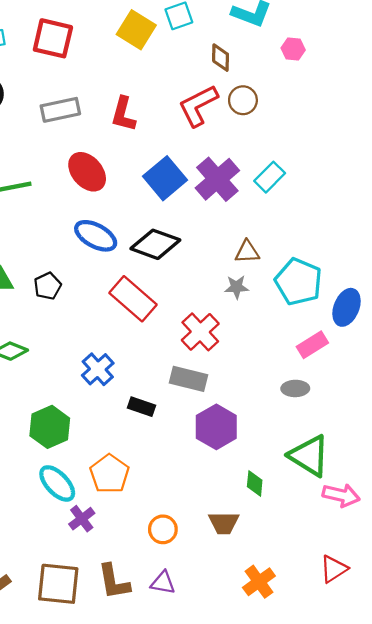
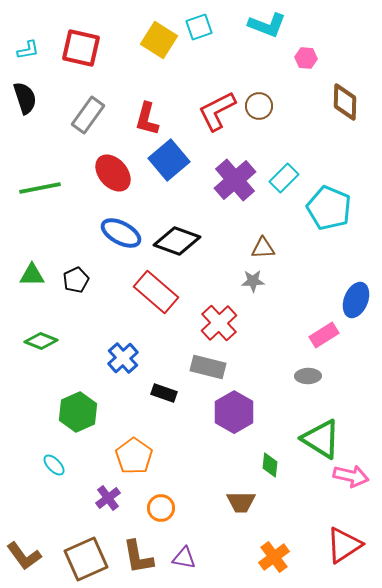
brown diamond: (221, 58) -> (345, 102), moved, size x1.4
gray rectangle: (60, 110) -> (88, 115), turned -42
blue square: (165, 178) -> (169, 160), moved
cyan pentagon: (298, 282) -> (329, 208), moved
cyan ellipse: (57, 483) -> (54, 465), moved, size x0.6
orange circle: (163, 529) -> (161, 508), moved
red triangle: (334, 569) -> (344, 545), size x1.4
brown square: (58, 584) -> (86, 559), turned -30

